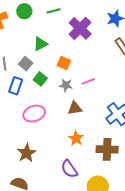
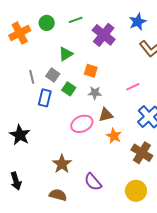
pink line: (88, 81) -> (133, 87), moved
pink ellipse: (34, 114) -> (82, 124), moved
orange star: (76, 138) -> (114, 136), moved
brown cross: (107, 149) -> (142, 153), turned 35
purple semicircle: (69, 169) -> (93, 182), moved

